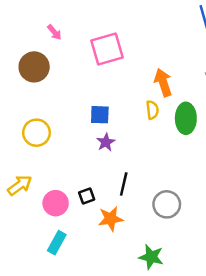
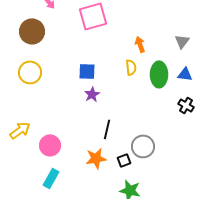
orange arrow: (163, 82) -> (140, 44), size x0.7
yellow circle: (36, 133) -> (30, 72), moved
black square: (87, 196) -> (124, 160), moved

